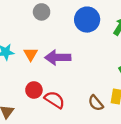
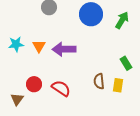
red circle: (34, 90) -> (34, 84), moved
brown semicircle: (96, 103) -> (99, 81), moved, turned 35

